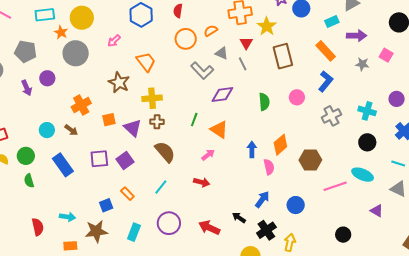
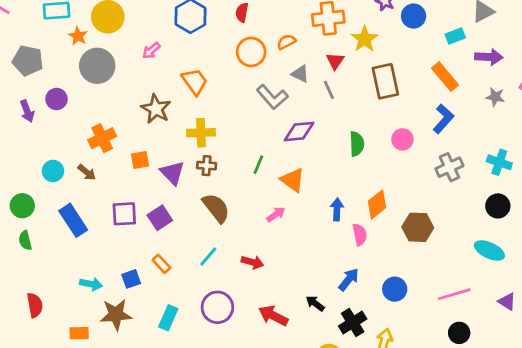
red arrow: (202, 182) -> (252, 262), moved
pink line: (335, 186) -> (454, 294), moved
cyan arrow: (67, 217) -> (91, 284), moved

